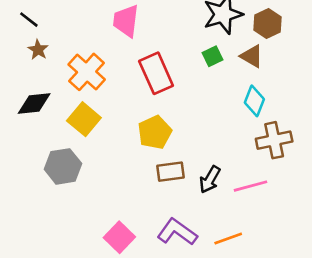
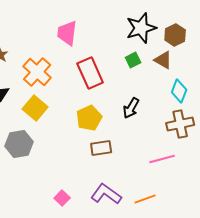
cyan diamond: (254, 101) -> (179, 91), moved
black arrow: (210, 180) -> (131, 108), moved
pink square: (119, 237) -> (62, 198), size x0.7

